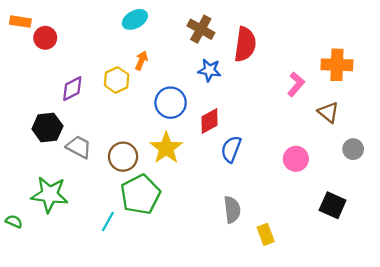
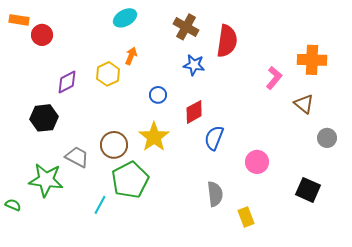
blue circle: (171, 103) -> (158, 95), size x0.6
gray trapezoid: (79, 147) -> (77, 157), moved
pink circle: (296, 159) -> (257, 162), moved

